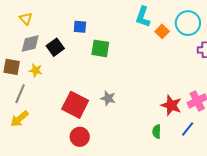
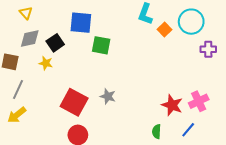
blue square: (80, 27) -> (81, 23), size x1.6
yellow star: (36, 70) -> (46, 63), moved

